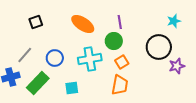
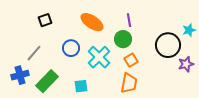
cyan star: (174, 21) -> (189, 30), moved
blue circle: (55, 58) -> (71, 48), moved
cyan cross: (90, 59) -> (99, 57), turned -35

